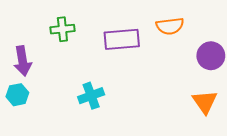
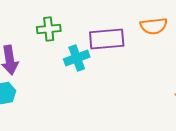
cyan cross: (91, 96) -> (77, 58), moved

